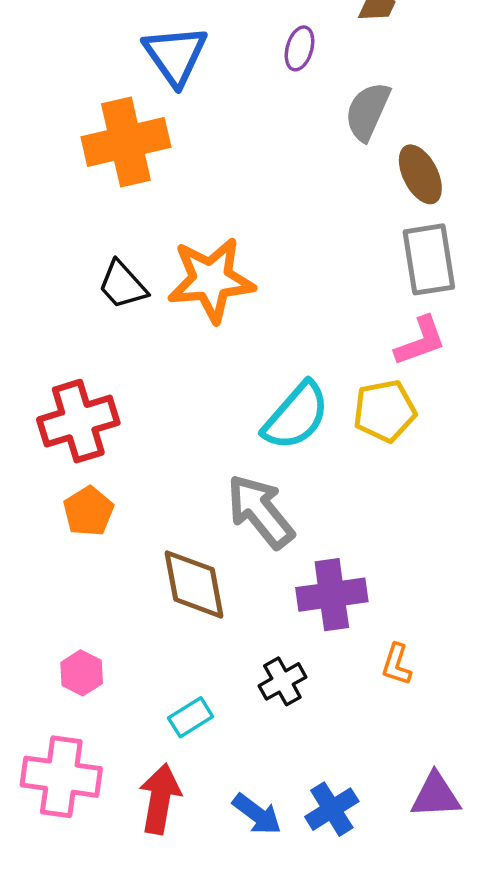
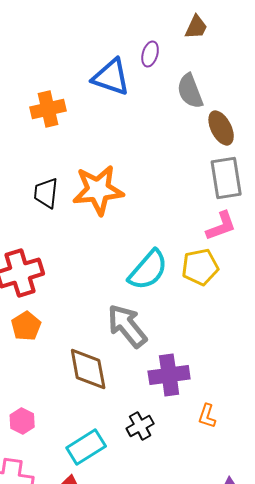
blue triangle: (175, 55) -> (111, 77), moved, turned -36
gray semicircle: (368, 111) -> (190, 91), turned -45
orange cross: (126, 142) -> (48, 109), size x0.7
black trapezoid: (123, 285) -> (46, 193), turned 48
cyan rectangle: (191, 717) -> (86, 447), size x1.5

